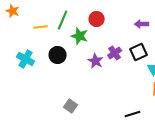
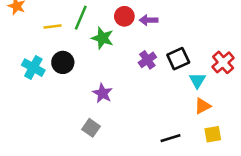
purple arrow: (142, 24) -> (149, 20), moved
black circle: (58, 55) -> (63, 62), moved
purple star: (96, 61) -> (103, 93), moved

